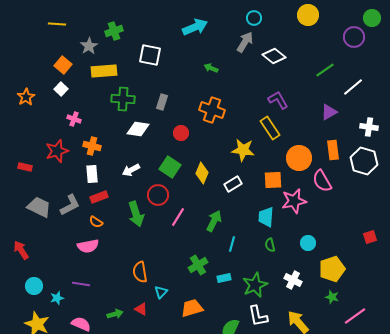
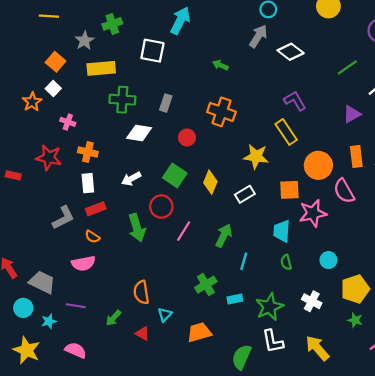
cyan arrow: (195, 27) -> (180, 21), moved, turned -40
orange star: (26, 97) -> (32, 102), moved
red star: (57, 151) -> (49, 158), turned 30
gray trapezoid: (39, 207) -> (42, 282), moved
green arrow: (115, 314) -> (113, 318), moved, turned 147

